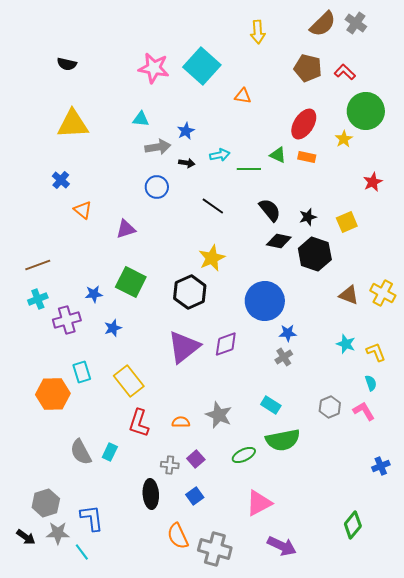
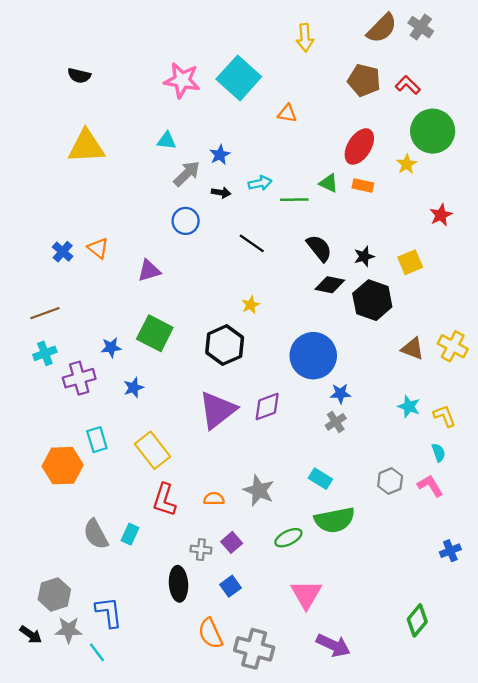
gray arrow: (158, 147) -> (187, 174), turned -35
blue cross: (61, 180) -> (63, 252), moved
yellow star: (212, 258) -> (251, 305), size x0.6
pink triangle: (259, 503) -> (306, 594), turned -32

